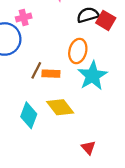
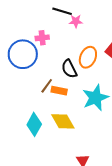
black semicircle: (88, 15) -> (69, 69), moved, turned -108
orange ellipse: (78, 51) -> (88, 57), moved

